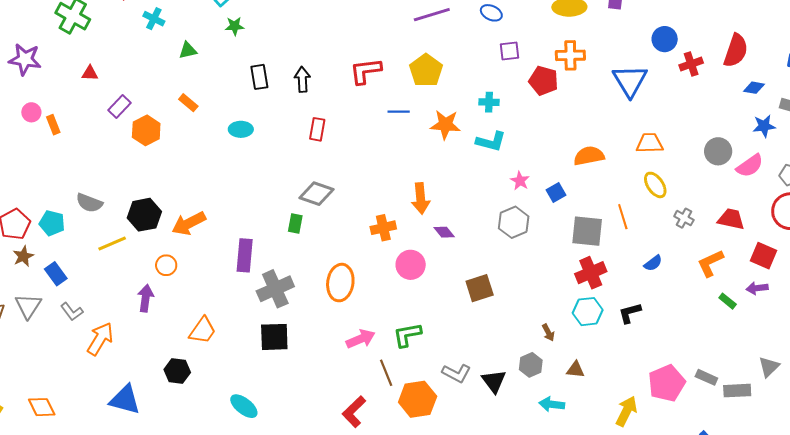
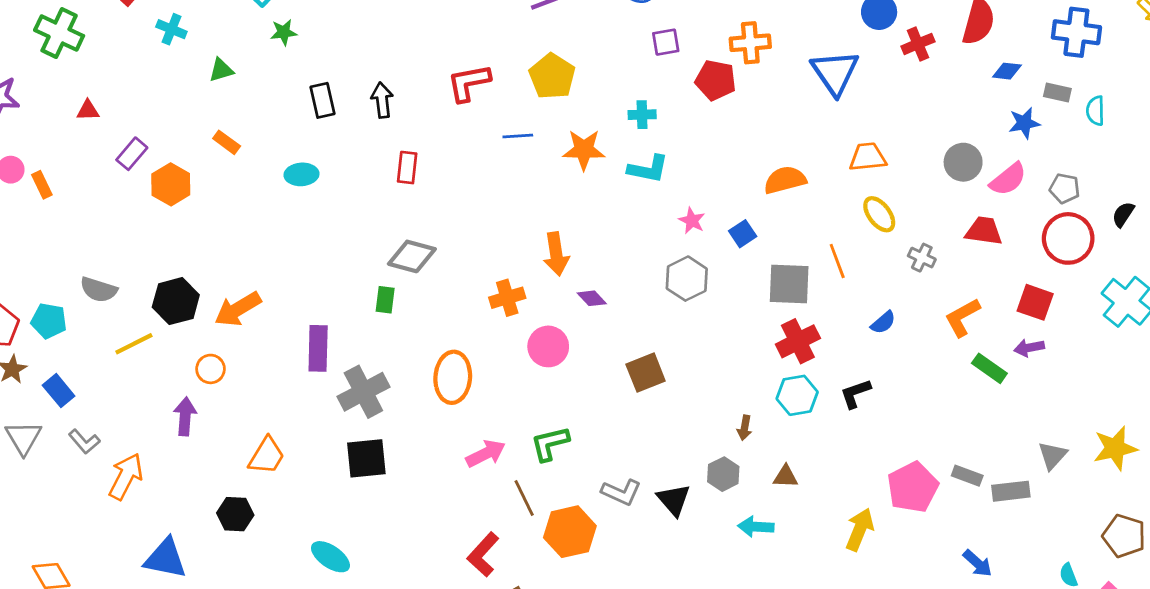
red trapezoid: (731, 219) -> (984, 231), moved
green rectangle: (728, 301) -> (989, 368), size x1.4
brown arrow: (548, 333) -> (745, 428), turned 42

